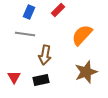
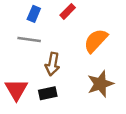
red triangle: (14, 77) -> (16, 90), size x1.5

